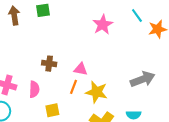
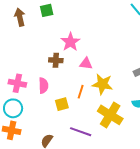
pink star: (103, 25) -> (70, 42), moved
orange line: (74, 87) -> (81, 92), moved

